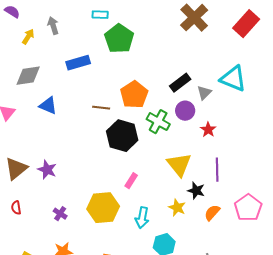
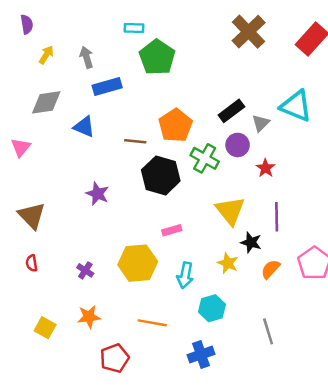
purple semicircle: (12, 12) -> (27, 24), turned 49
gray arrow: (53, 26) -> (86, 57), moved
blue triangle: (48, 106) -> (84, 127), moved
brown triangle: (16, 169) -> (32, 216), turned -35
purple star: (47, 170) -> (97, 194), moved
pink rectangle: (131, 181) -> (172, 230), turned 42

